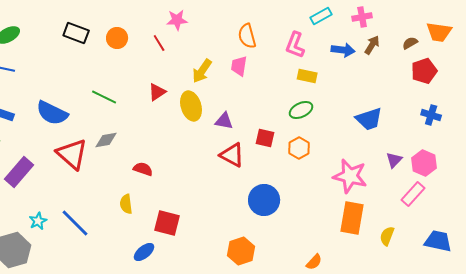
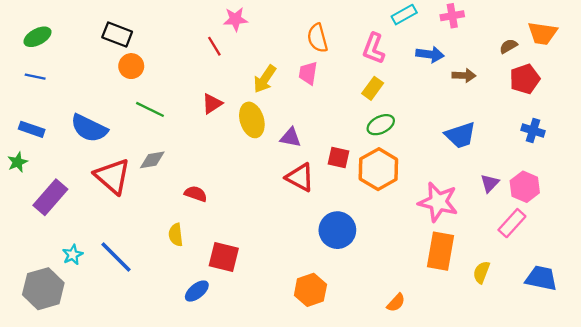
orange circle: (117, 38) -> (131, 66), moved
brown arrow: (372, 45) -> (464, 75), moved, turned 60
yellow rectangle: (307, 76) -> (373, 88), moved, turned -66
orange hexagon: (299, 148) -> (378, 169), size x1.6

